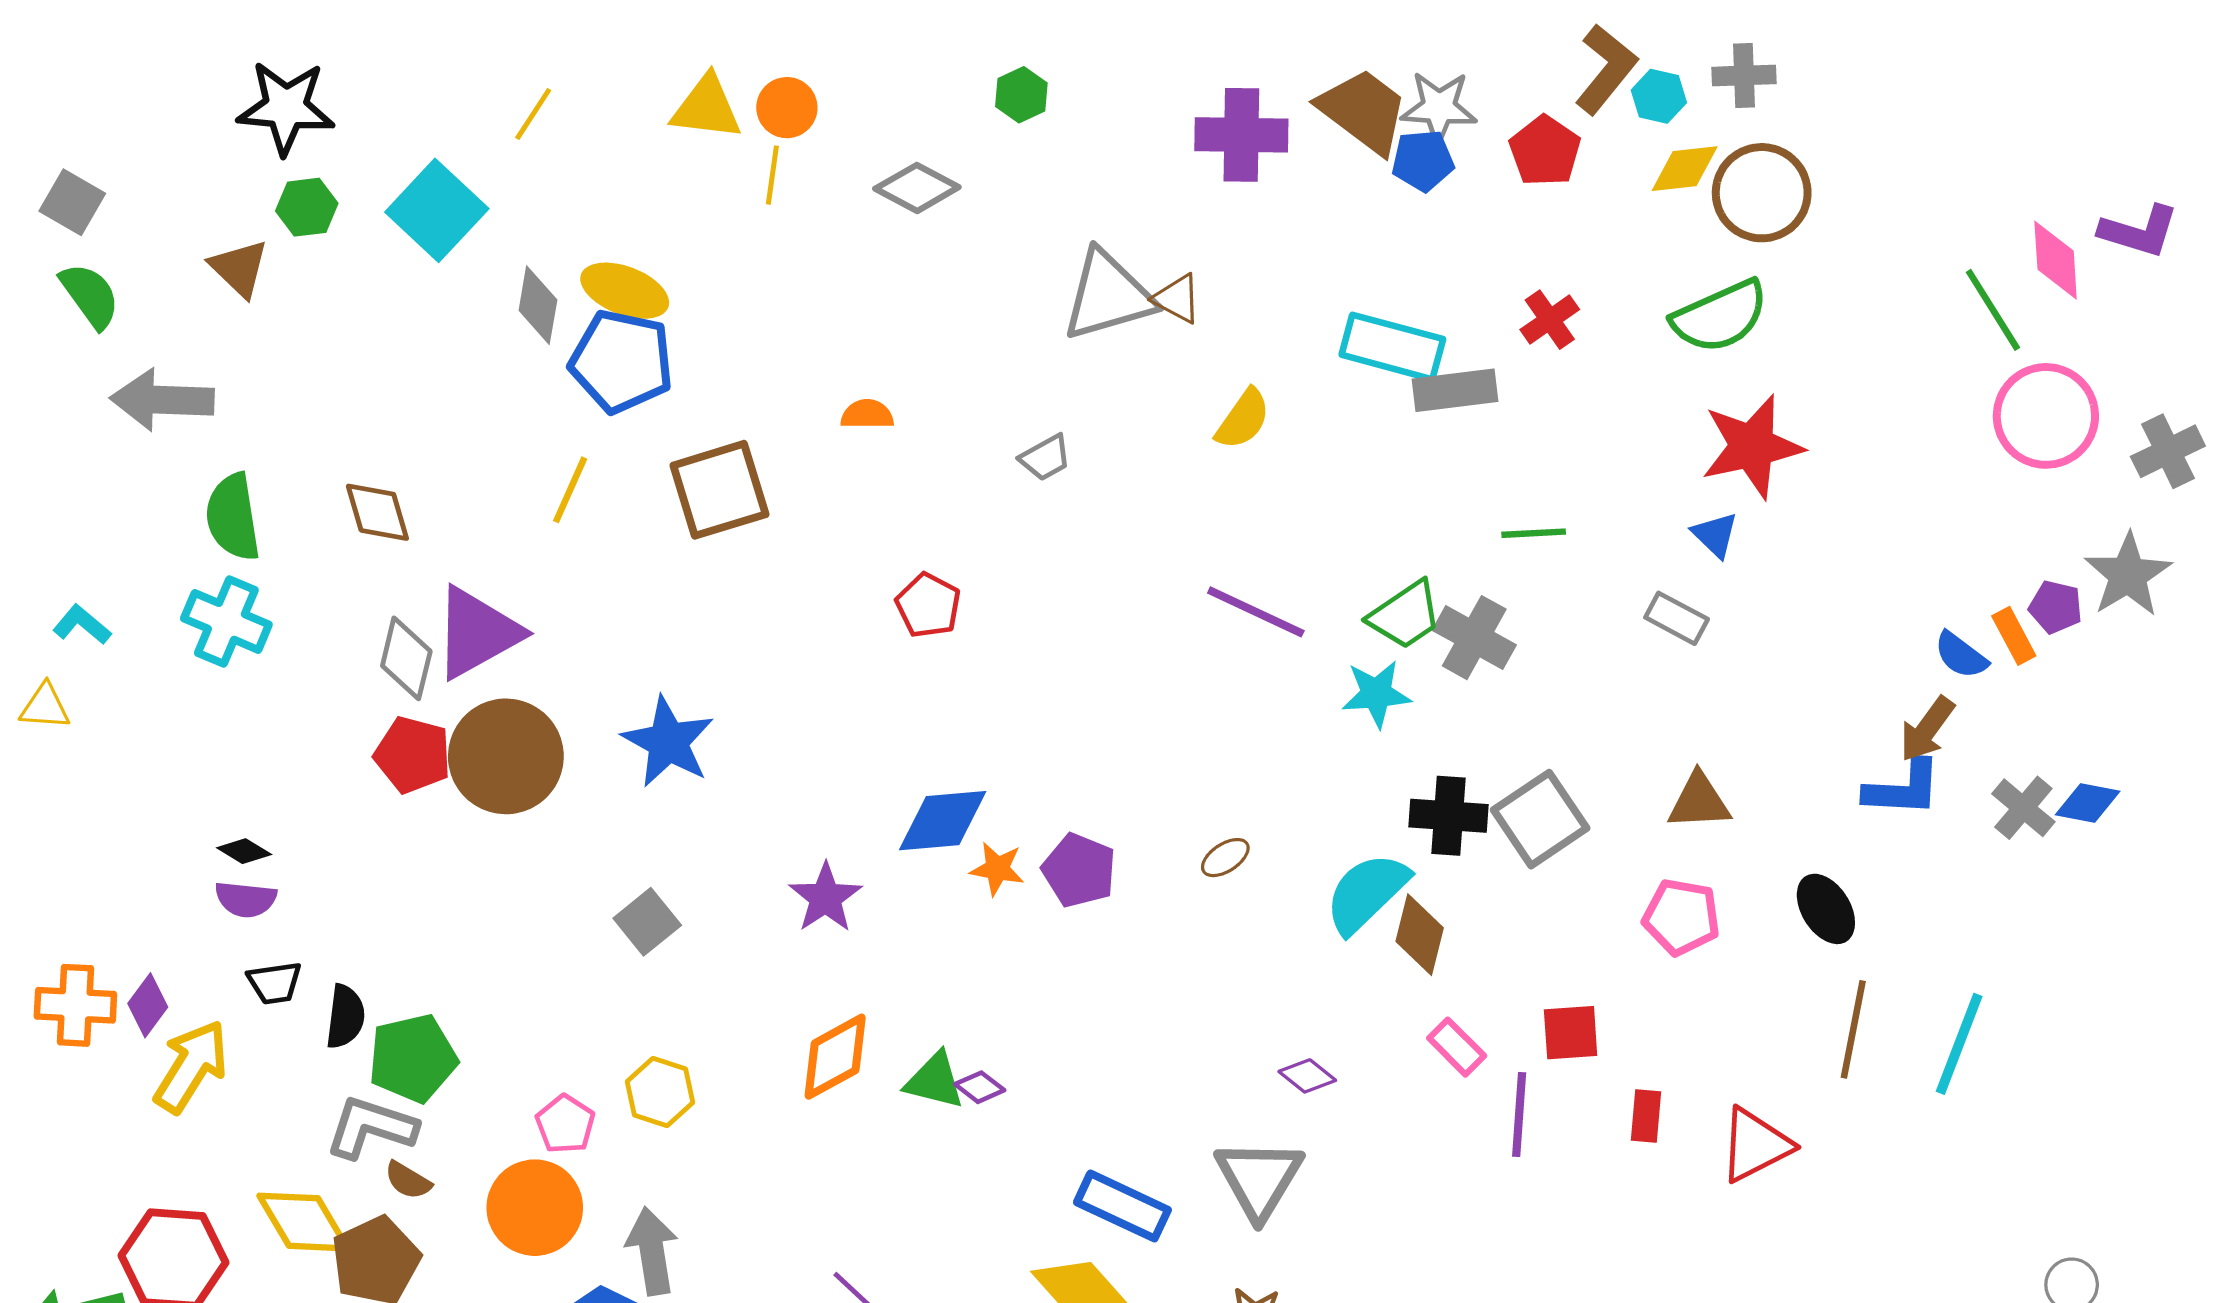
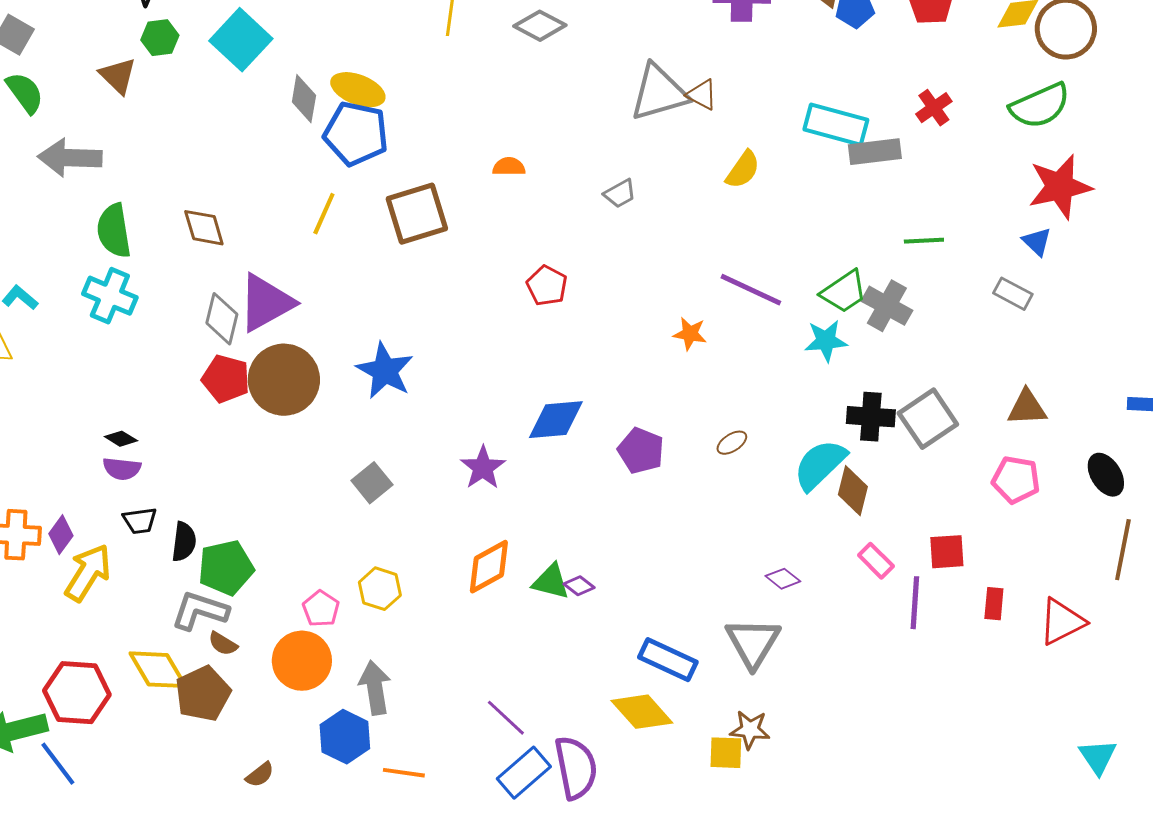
orange star: (997, 869) -> (690, 334), moved

